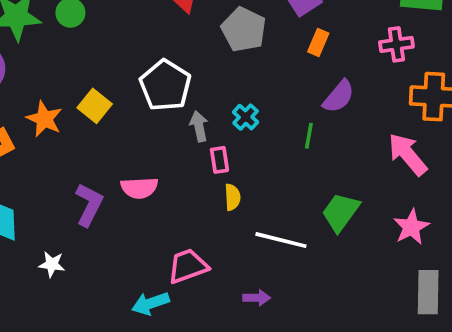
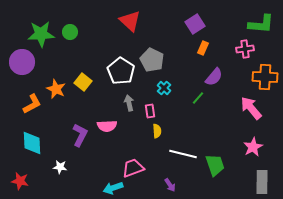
gray pentagon: (244, 29) -> (152, 60), moved
gray arrow: (199, 126) -> (129, 103), moved
green line: (309, 136) -> (198, 98), turned 32
green trapezoid: (341, 212) -> (215, 165), moved, turned 125
purple arrow: (257, 298) -> (170, 185), turned 56

